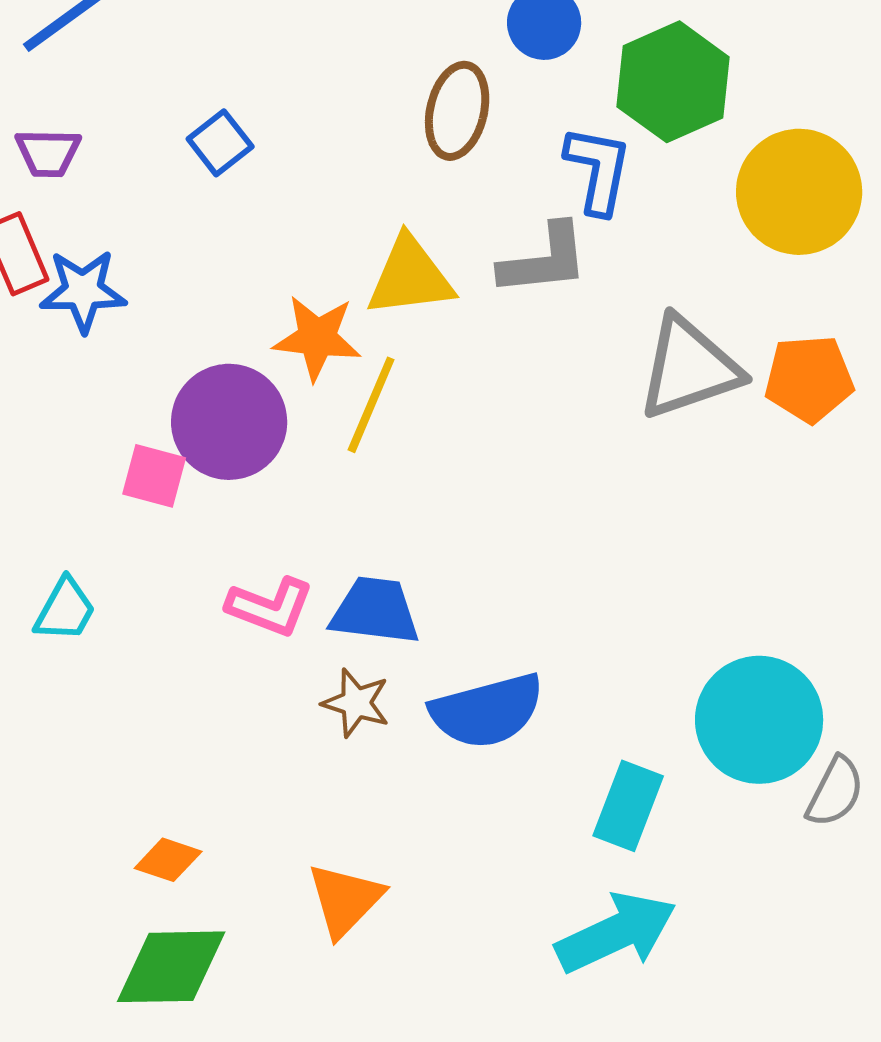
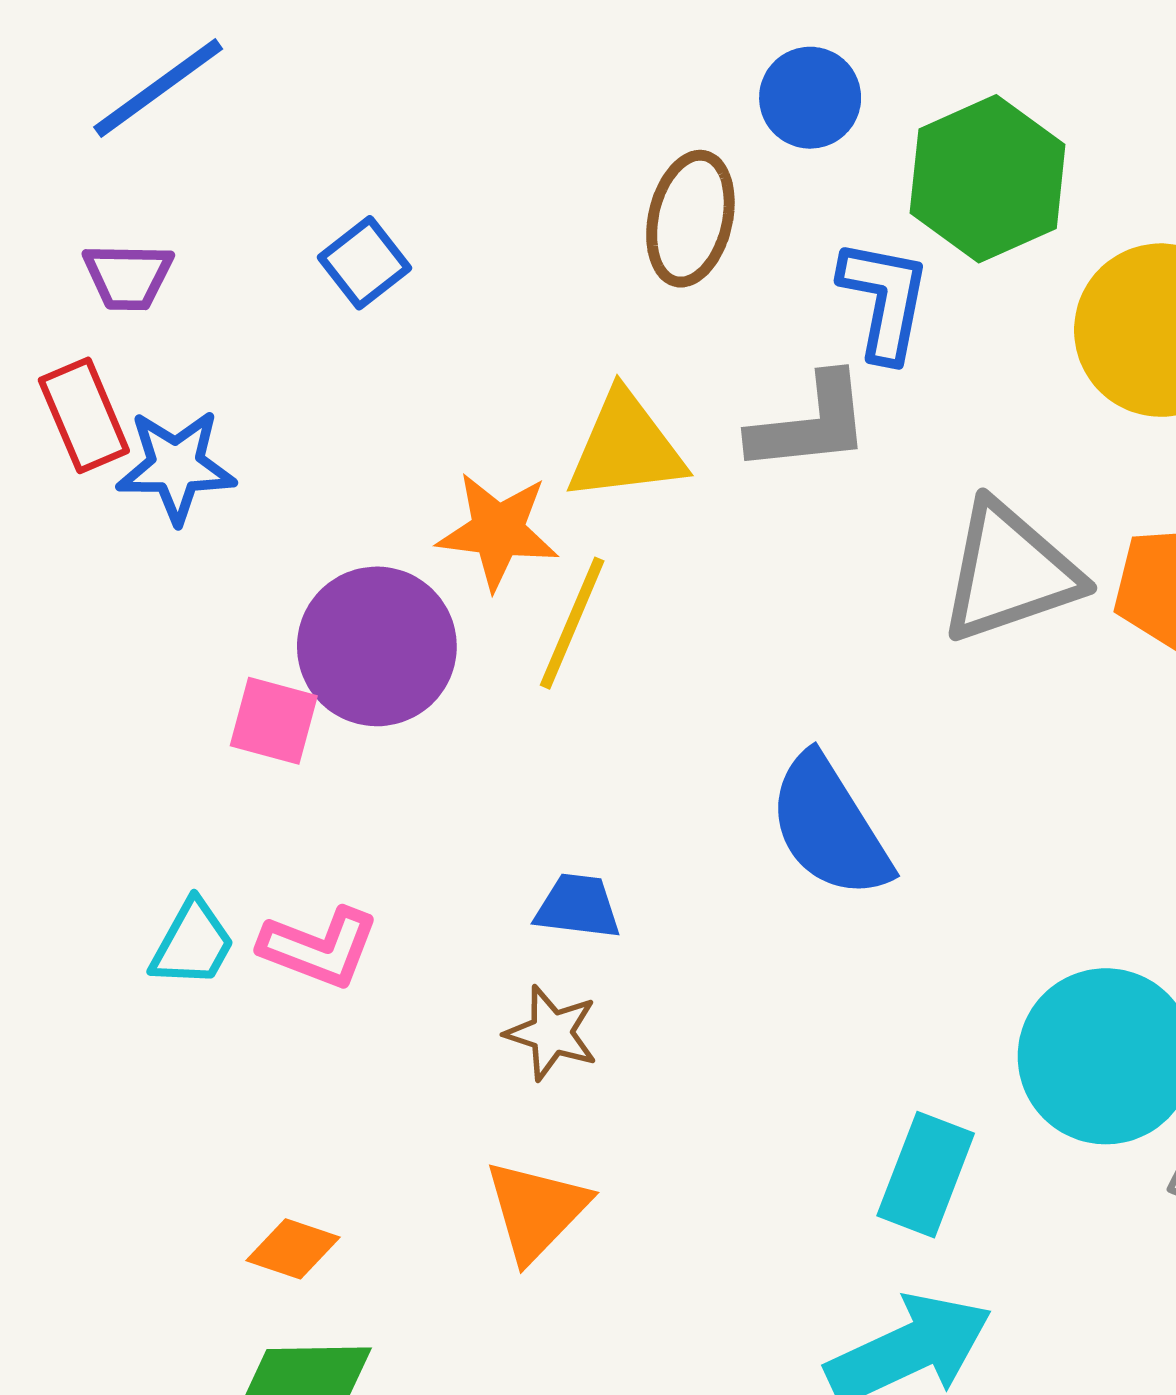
pink L-shape: (270, 607) -> (319, 948), moved
cyan trapezoid: (65, 610) -> (193, 944), moved
blue trapezoid: (375, 611) -> (578, 906), size x0.7
blue semicircle: (487, 711) -> (829, 827), moved, turned 73
orange triangle: (345, 900) -> (536, 1210), moved

